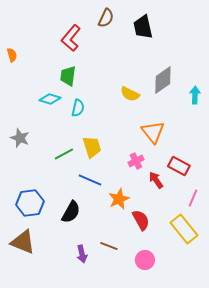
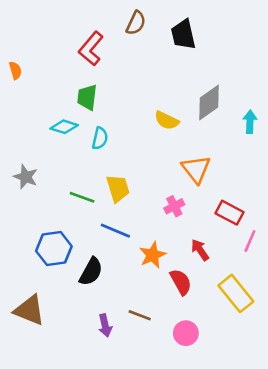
green line: (64, 154) -> (82, 197), turned 48
red arrow: (156, 180) -> (200, 250), moved
pink line: (193, 198) -> (250, 241), moved
blue hexagon: (30, 203) -> (54, 249), moved

